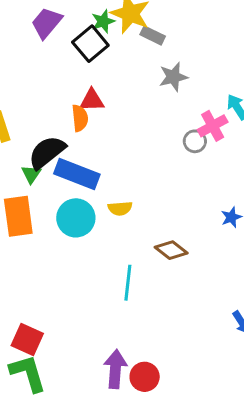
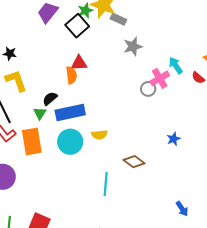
black semicircle: (47, 152) -> (50, 99), size x0.6
blue rectangle: (77, 174) -> (70, 112), turned -32

